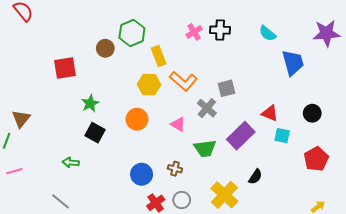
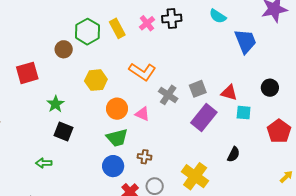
yellow rectangle: (159, 56) -> (117, 28), moved
yellow hexagon: (149, 85) -> (96, 80), moved
gray square: (226, 88) -> (198, 89), moved
orange circle: (137, 119) -> (117, 109), moved
green trapezoid: (205, 148) -> (117, 138), moved
black semicircle: (255, 177) -> (234, 154), moved

